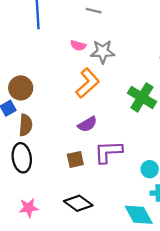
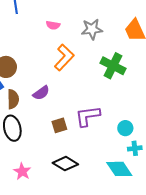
gray star: (103, 52) -> (92, 29), moved
purple semicircle: (87, 124) -> (41, 93), moved
pink star: (29, 208) -> (22, 171), turned -30

